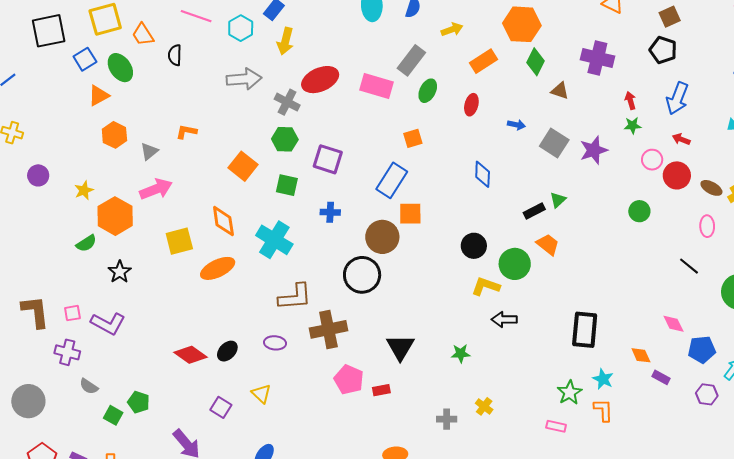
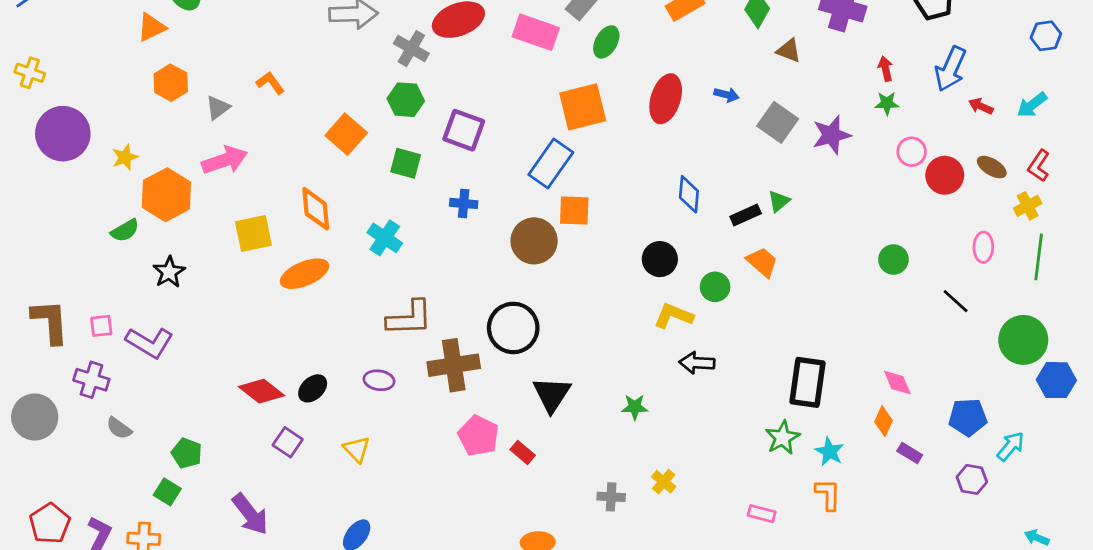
red ellipse: (471, 105) -> (666, 99), moved, size x1.6
orange L-shape: (186, 132) -> (270, 83), turned 40
orange square: (413, 138) -> (583, 107), size x1.8
red arrow: (681, 139) -> (981, 106), moved
blue diamond: (483, 174) -> (689, 194), moved
purple circle: (38, 175) -> (63, 134), size x1.8
brown ellipse: (711, 188) -> (992, 167), moved
green circle: (639, 211) -> (893, 260), moved
cyan cross: (274, 240) -> (385, 238), size x0.7
green circle: (515, 264) -> (715, 287), size x0.7
black circle: (362, 275) -> (513, 328), moved
pink diamond: (674, 324) -> (897, 383), moved
orange diamond: (641, 355) -> (883, 421), turned 45
red rectangle: (381, 390) -> (523, 452), turned 48
green star: (570, 393) -> (783, 438), moved
gray circle: (28, 401) -> (35, 417), moved
purple square: (221, 407) -> (288, 442), moved
green square: (113, 415) -> (167, 492), moved

